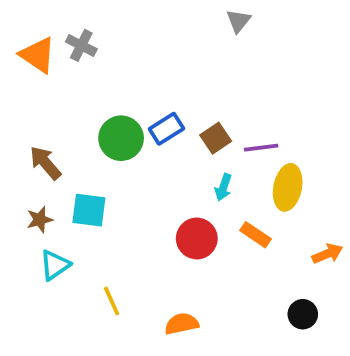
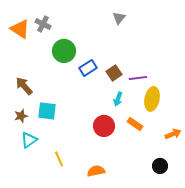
gray triangle: (238, 21) -> (119, 18), moved
green circle: (121, 138) -> (64, 51), moved

